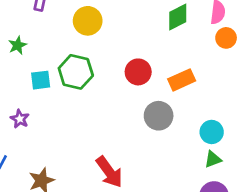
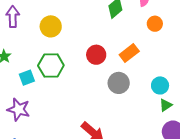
orange circle: (226, 38) -> (155, 24), moved
purple star: (20, 119) -> (19, 109), size x1.6

